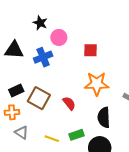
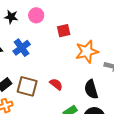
pink circle: (59, 37) -> (36, 15), moved
orange star: (97, 84) -> (87, 52), moved

